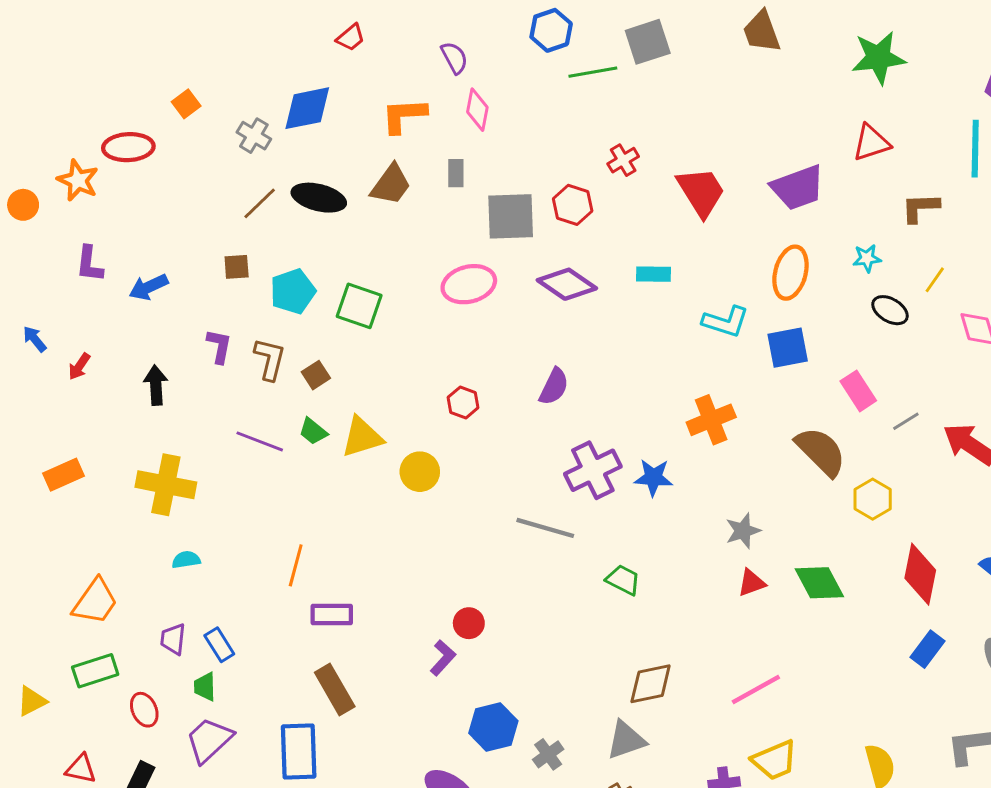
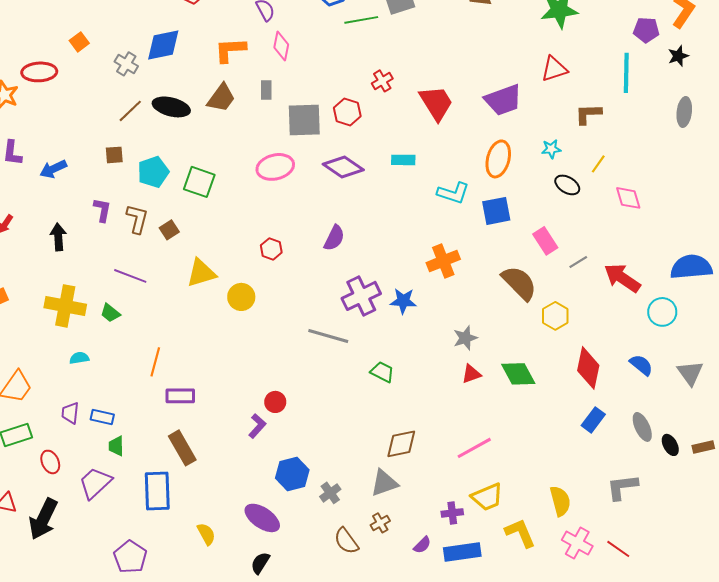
green trapezoid: (313, 431) -> (110, 313), moved
blue rectangle: (219, 645) -> (102, 417), turned -45
green trapezoid: (205, 687) -> (116, 446), moved

